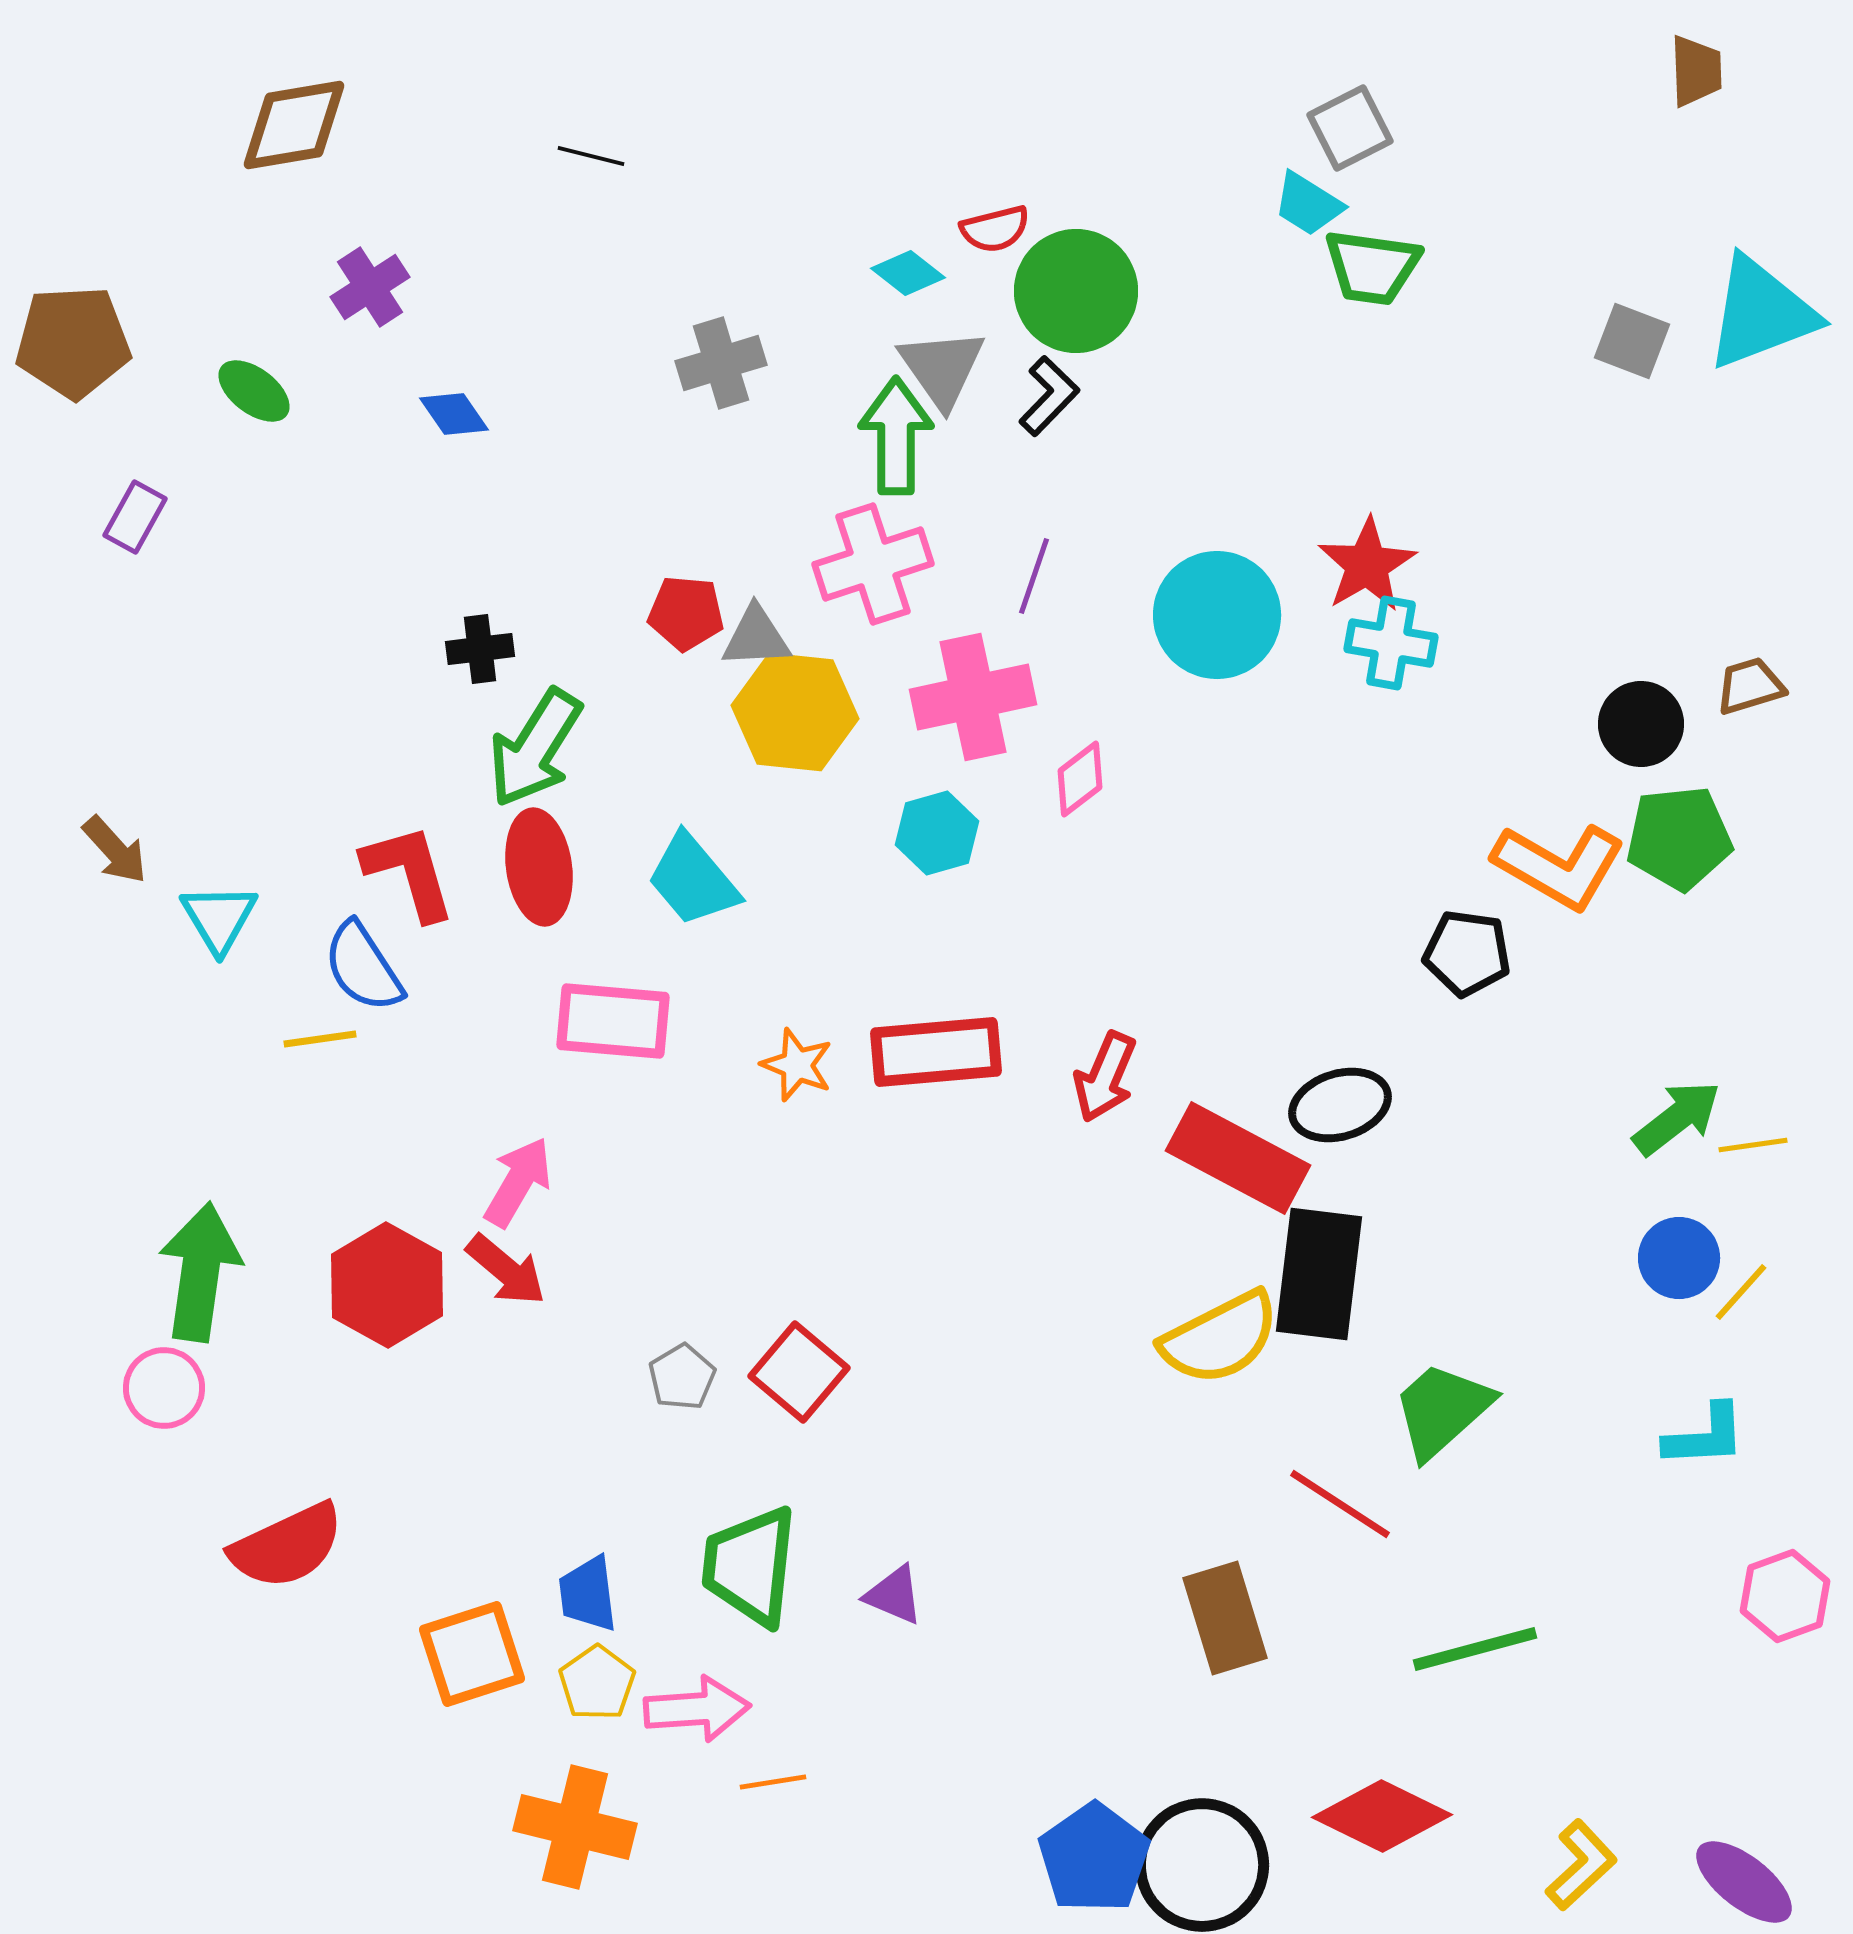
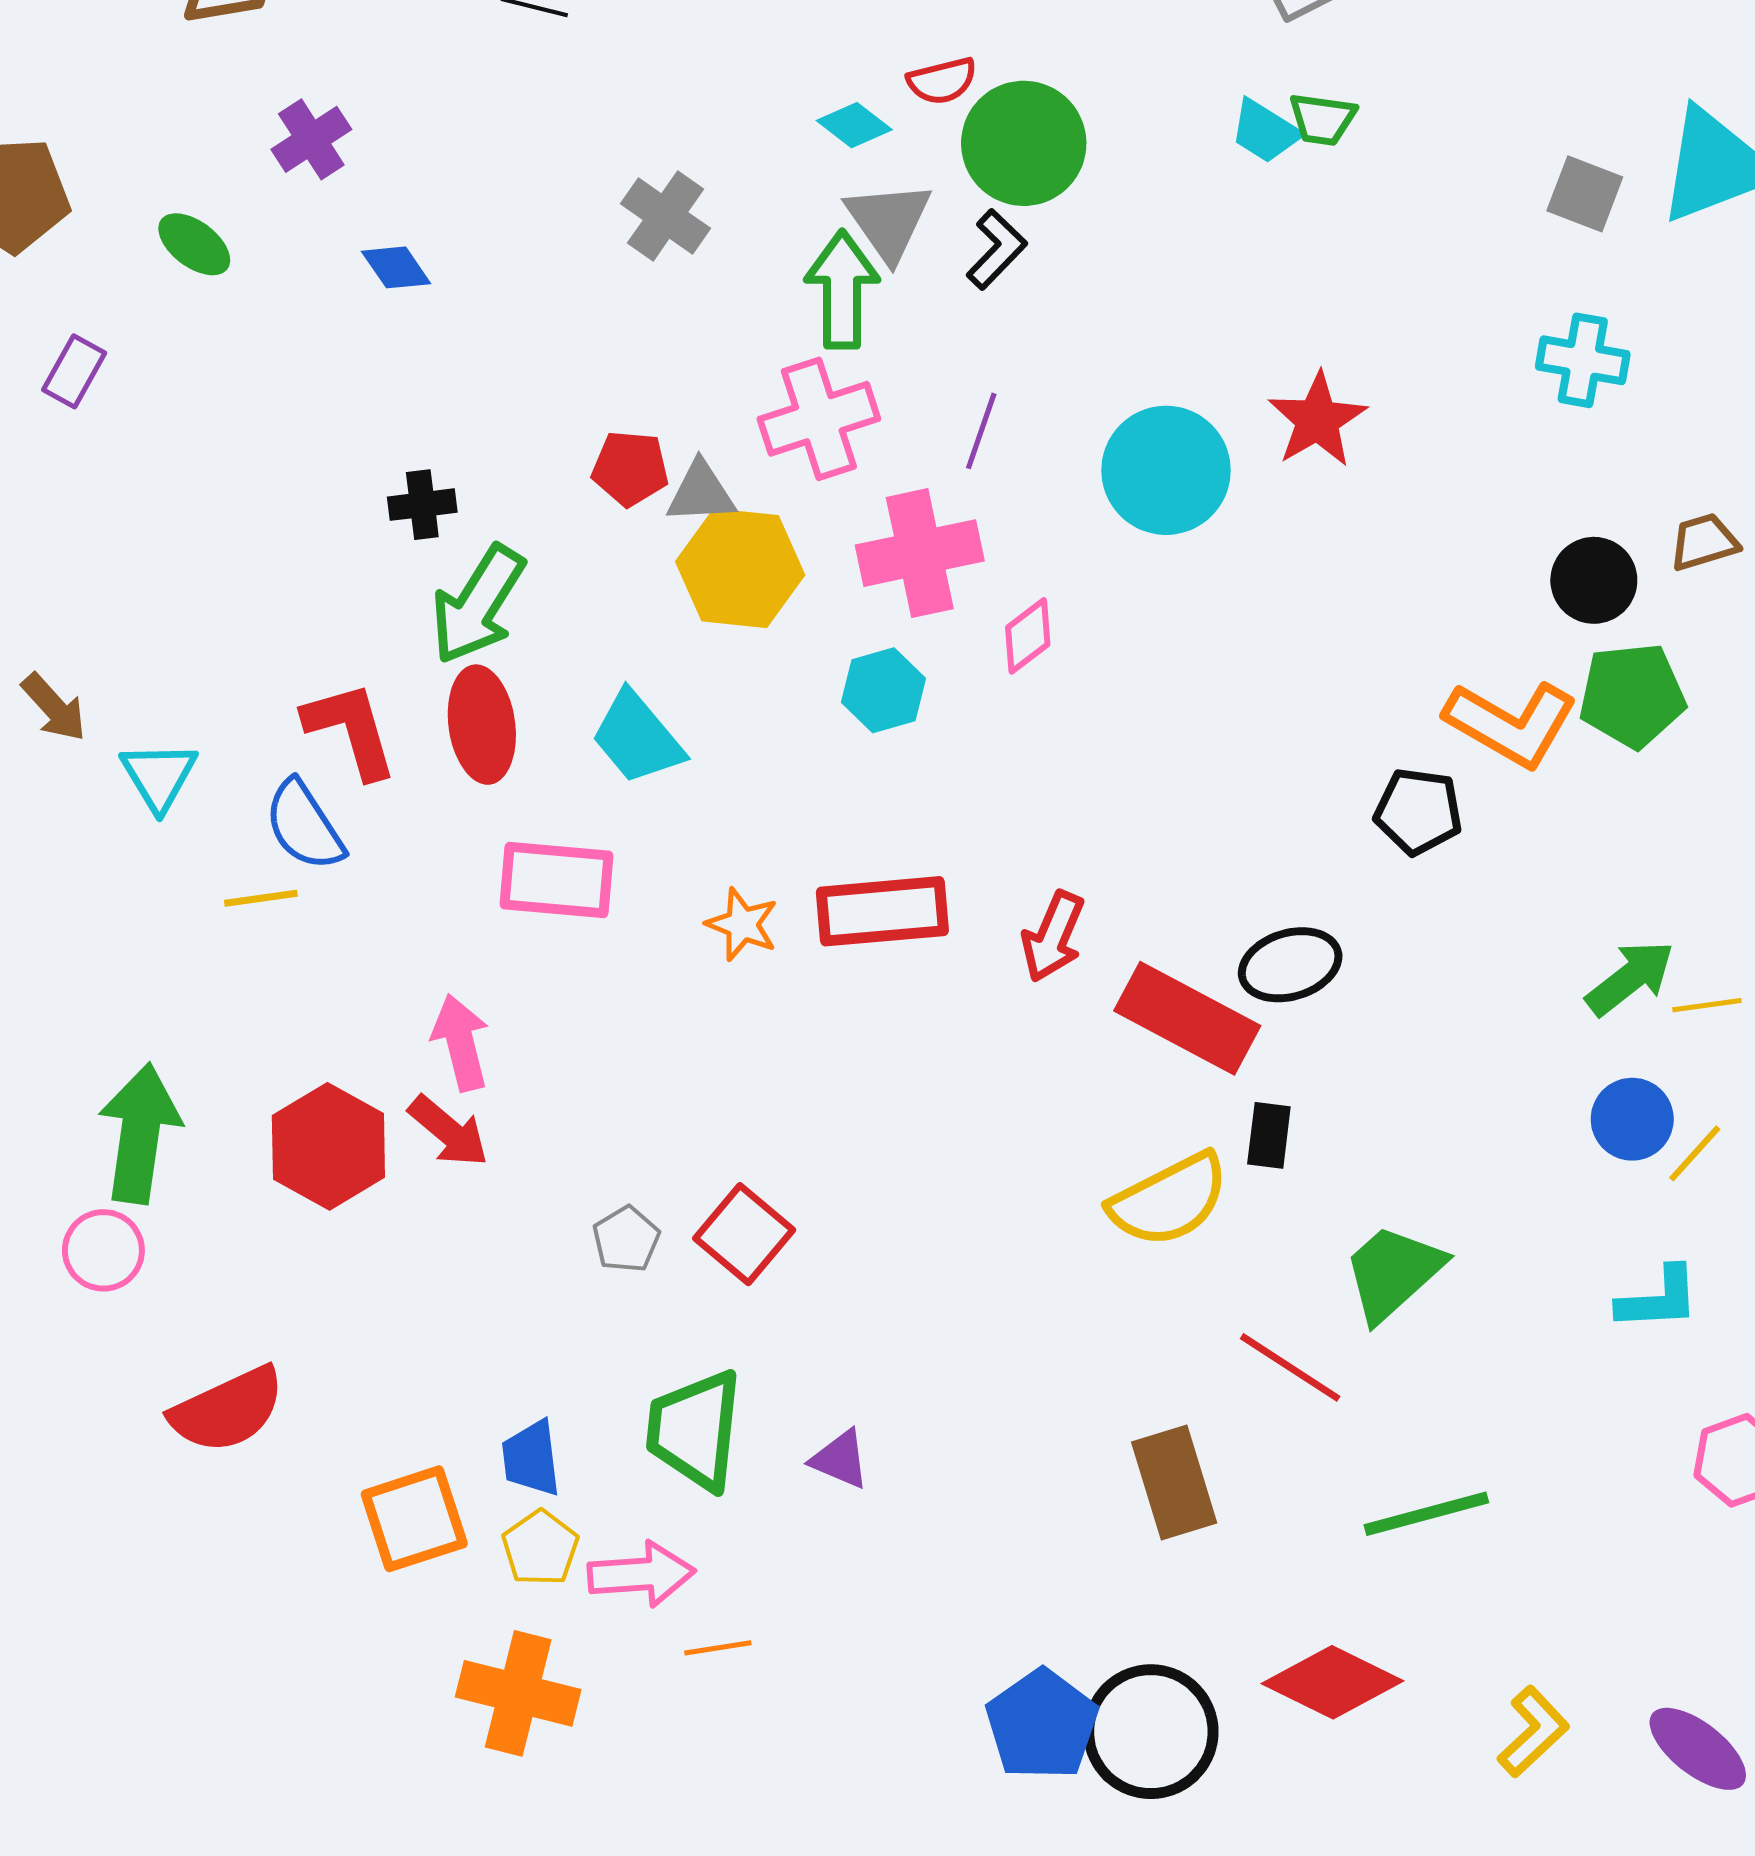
cyan trapezoid: (1308, 204) -> (1265, 131), moved
green trapezoid: (1372, 267) -> (1322, 119), size x0.7
gray cross: (721, 363) -> (665, 216), turned -38
cyan cross: (1391, 643) -> (1583, 360), moved
pink arrow: (518, 1182) -> (461, 1042), turned -44
black rectangle: (1319, 1274) -> (1269, 1135), size x0.5

